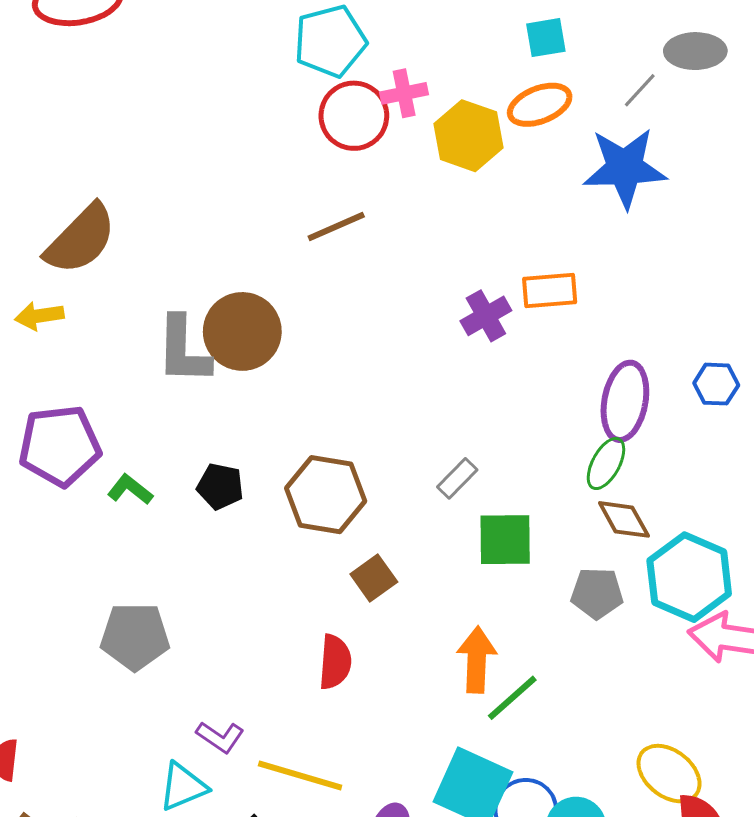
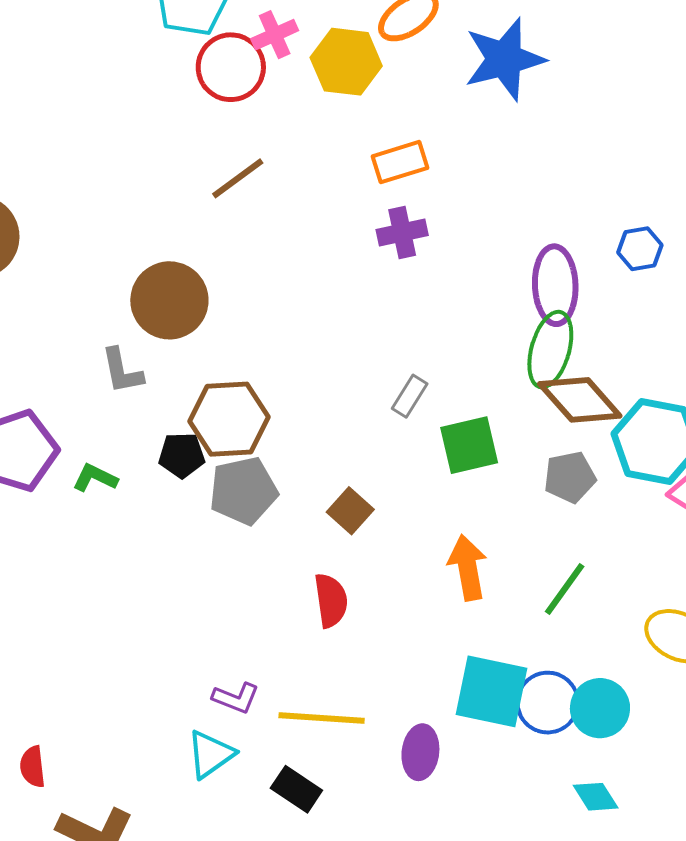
orange rectangle: (550, 290) -> (400, 162), moved
purple cross: (486, 316) -> (402, 232), turned 30
gray L-shape: (183, 350) -> (122, 371), moved, size x0.7
green ellipse: (606, 464) -> (550, 350), size x1.4
brown hexagon: (326, 495) -> (229, 419), moved
brown diamond: (624, 519) -> (580, 400), size x1.5
gray pentagon: (135, 636) -> (243, 491), moved
green line: (512, 698) -> (565, 589), moved

